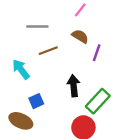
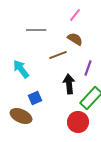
brown line: (48, 51) -> (58, 55), moved
purple line: (97, 53) -> (88, 68), moved

